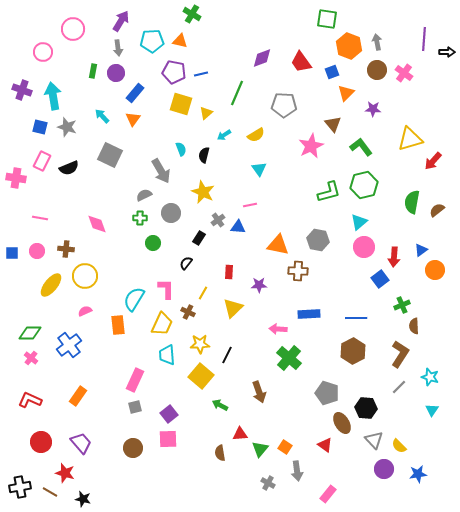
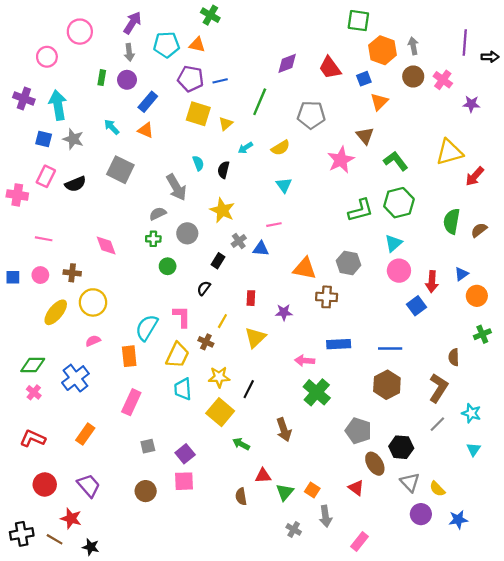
purple star: (373, 109) -> (471, 104), moved
orange triangle: (133, 119) -> (146, 130), turned -42
green cross: (402, 305) -> (482, 334), moved
pink rectangle: (135, 380) -> (131, 402), moved

